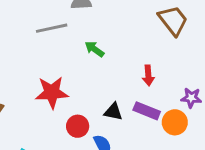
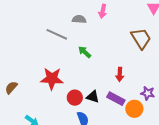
gray line: (52, 28) -> (57, 34), turned 30
red circle: (78, 126) -> (75, 98), moved

